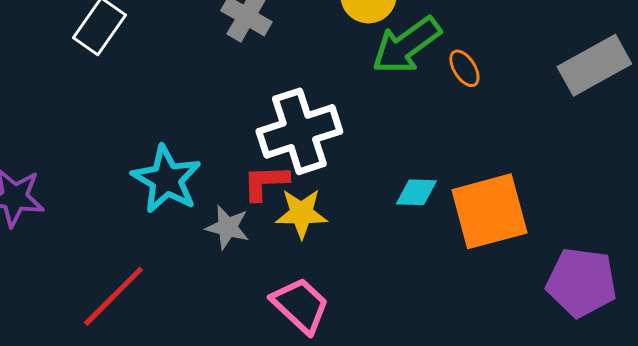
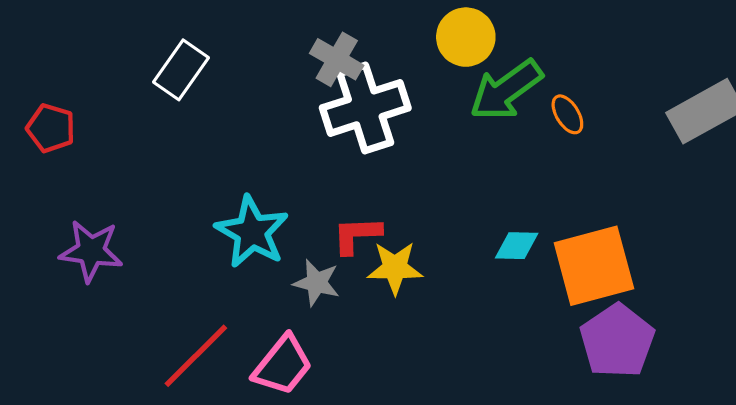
white cross: (299, 131) -> (365, 108), moved
purple pentagon: (581, 282) -> (617, 341), moved, turned 30
pink trapezoid: (300, 305) -> (283, 365), moved, turned 86

